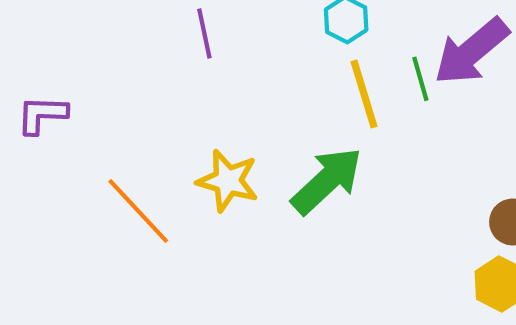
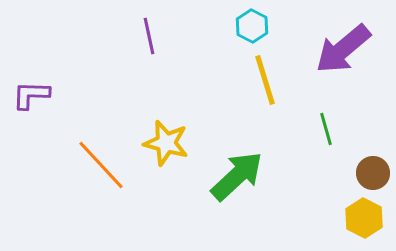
green line: (420, 79) -> (326, 129), moved
green arrow: (327, 181) -> (237, 176), moved

